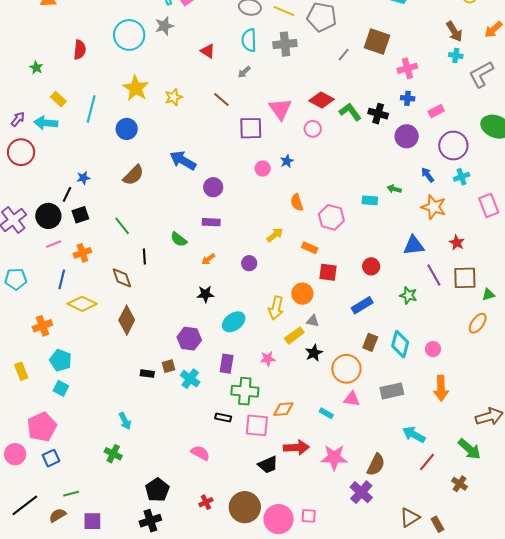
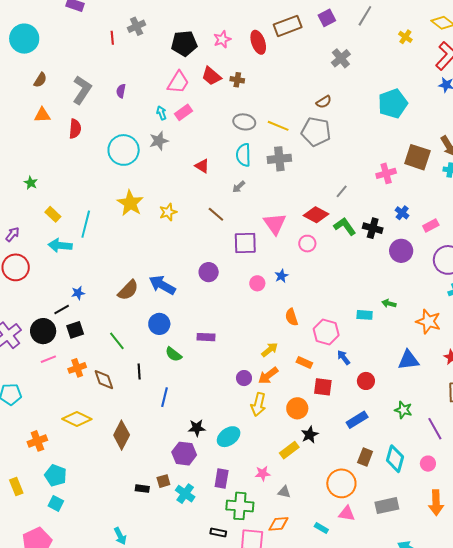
brown square: (377, 41) -> (417, 157), moved
red semicircle: (80, 50) -> (75, 129), moved
gray line: (344, 55) -> (342, 191), moved
pink cross: (407, 68) -> (386, 173), moved
blue cross: (408, 98) -> (402, 213), turned 32
cyan arrow: (46, 123) -> (60, 245), moved
blue circle: (127, 129) -> (159, 324), moved
blue arrow: (183, 160) -> (162, 285), moved
blue arrow: (428, 175) -> (344, 357), moved
purple circle: (213, 187) -> (209, 272), moved
black line: (67, 194) -> (62, 310), turned 35
orange arrow: (208, 259) -> (268, 376), moved, size x1.5
purple line: (434, 275) -> (435, 429), moved
brown diamond: (122, 278) -> (104, 380), moved
blue line: (62, 279) -> (165, 397), moved
black star: (205, 294) -> (197, 428), moved
yellow arrow: (276, 308) -> (258, 404), moved
gray triangle: (313, 321) -> (284, 492), moved
black star: (314, 353) -> (310, 435), moved

